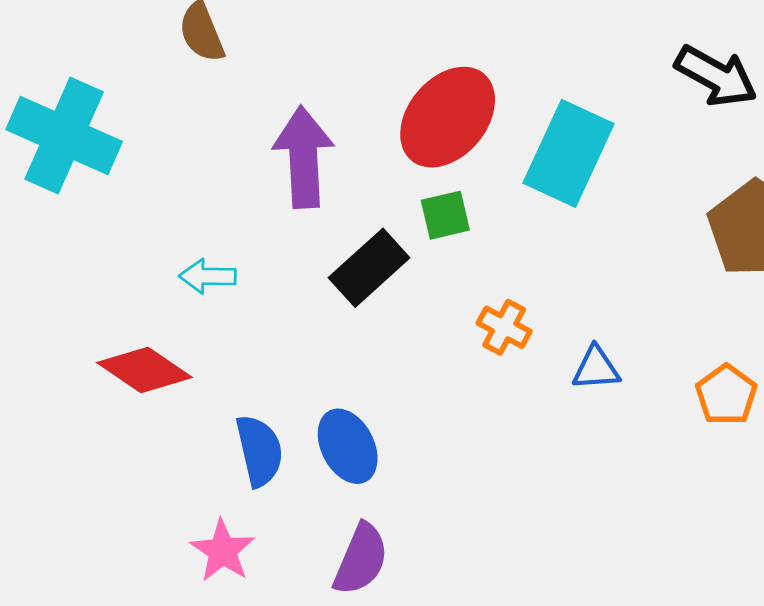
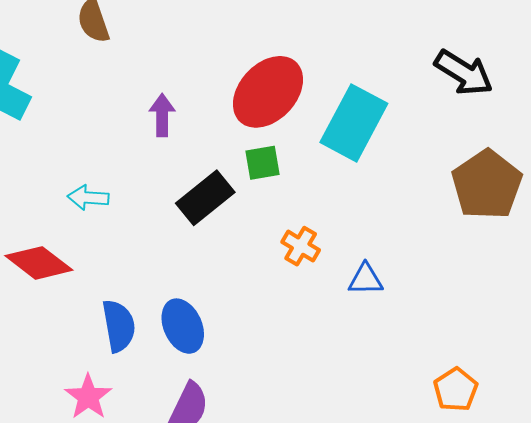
purple arrow: (303, 157) -> (162, 115), size x0.6
orange pentagon: (726, 395) -> (456, 390), moved

